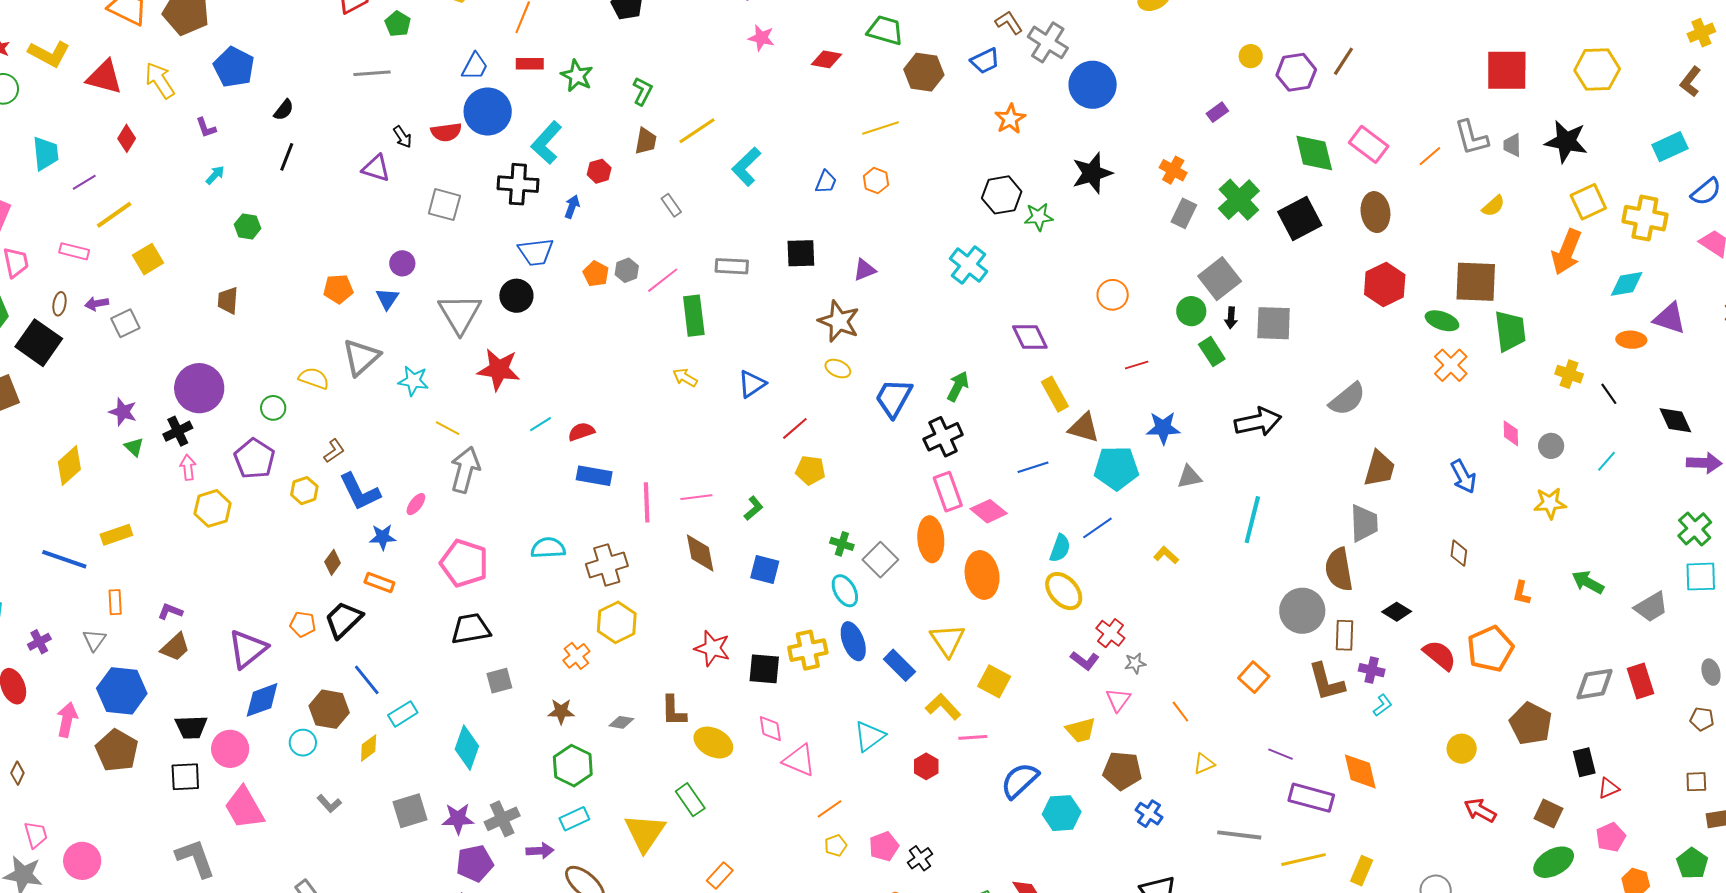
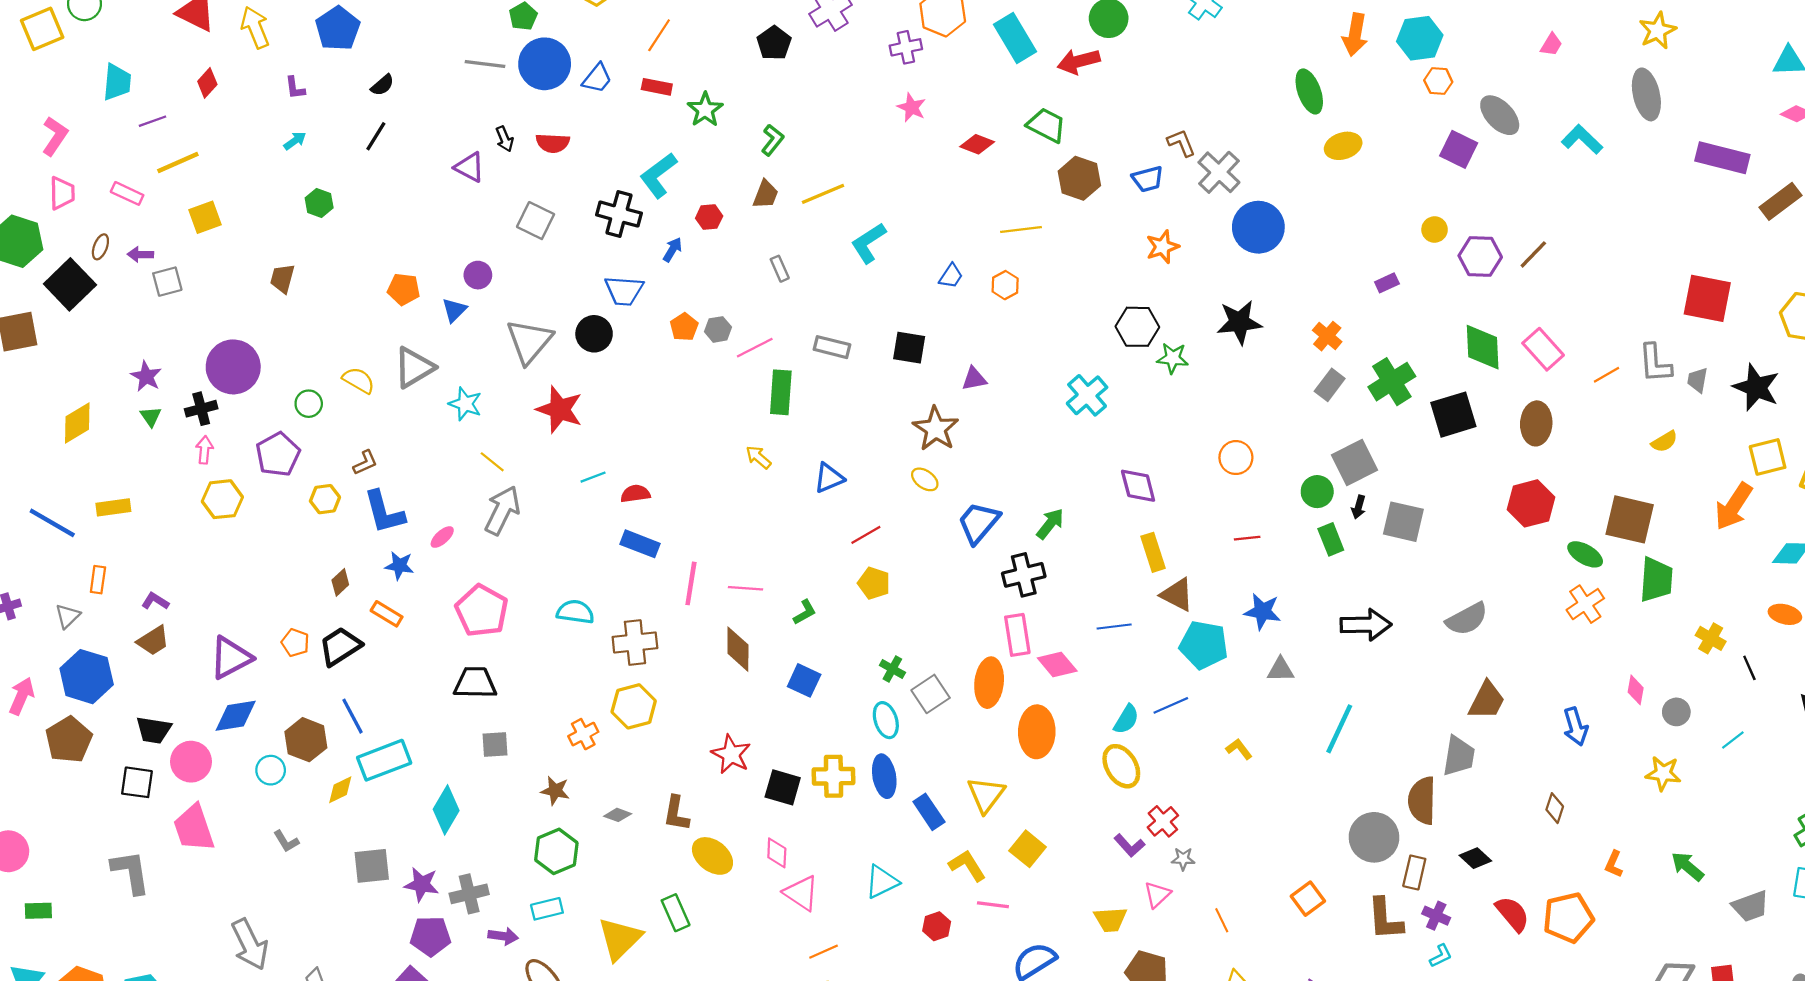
blue circle: (488, 112) -> (545, 64), moved
cyan rectangle: (403, 714) -> (384, 760), size x1.6

